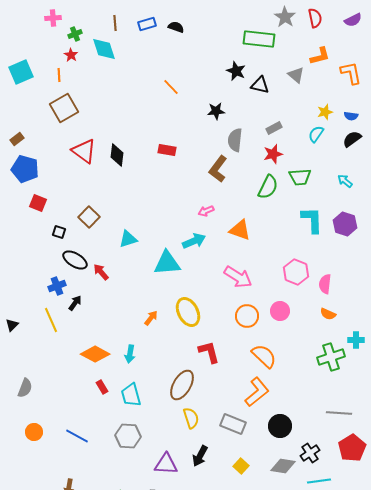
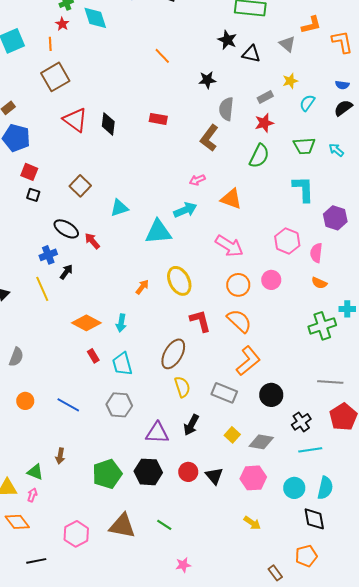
yellow star: (325, 112) -> (290, 81), moved
green trapezoid: (300, 177) -> (304, 146), moved
purple hexagon: (345, 224) -> (335, 218), moved
black square: (59, 232) -> (33, 195), moved
orange semicircle: (264, 356) -> (239, 321), moved
gray diamond: (283, 466) -> (261, 442), moved

